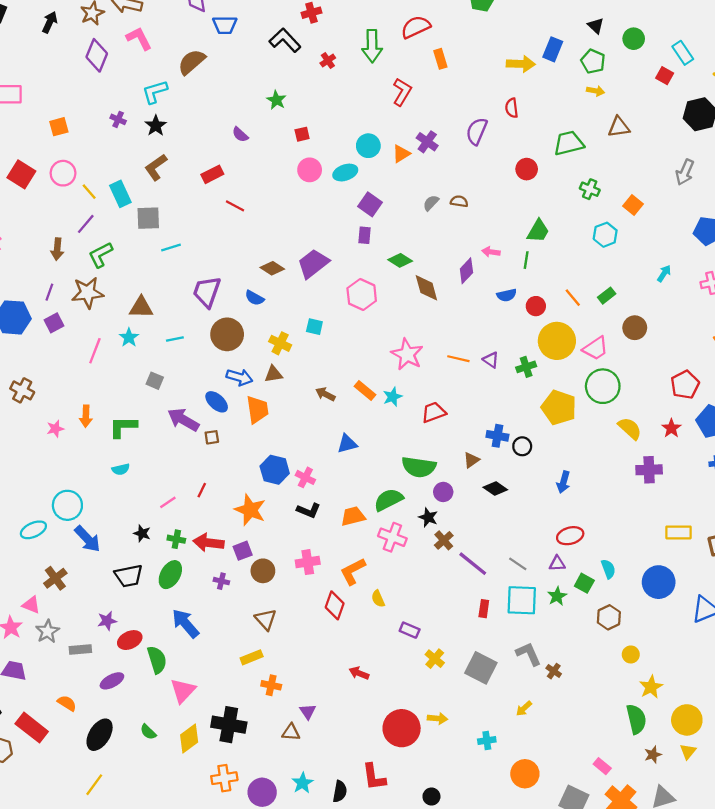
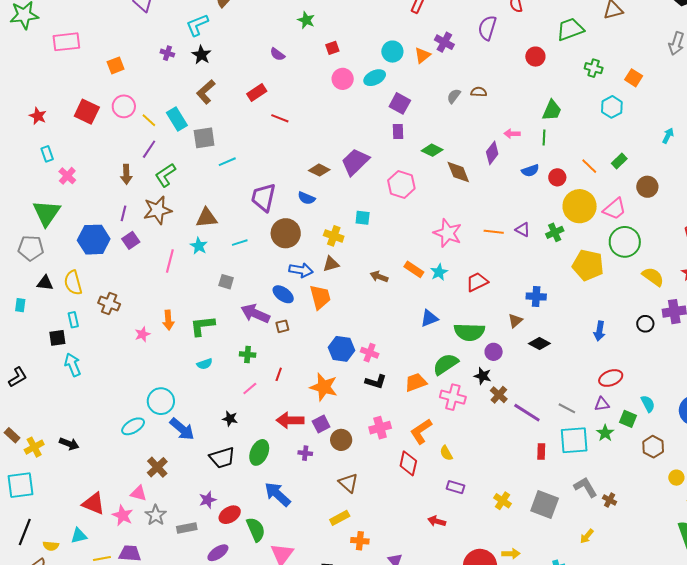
blue triangle: (347, 444) -> (429, 318), moved
black circle: (522, 446) -> (645, 324), moved
green cross: (176, 539) -> (248, 355), moved
purple rectangle: (410, 630) -> (455, 487), moved

